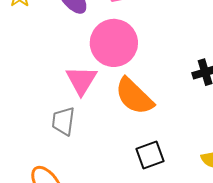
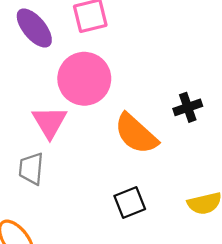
orange semicircle: (134, 96) -> (136, 134), moved

